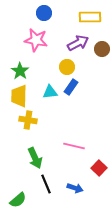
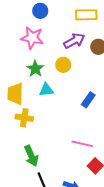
green star: (20, 71) -> (35, 69), moved
blue rectangle: (71, 87) -> (88, 100), moved
pink line: (74, 146) -> (82, 144), moved

